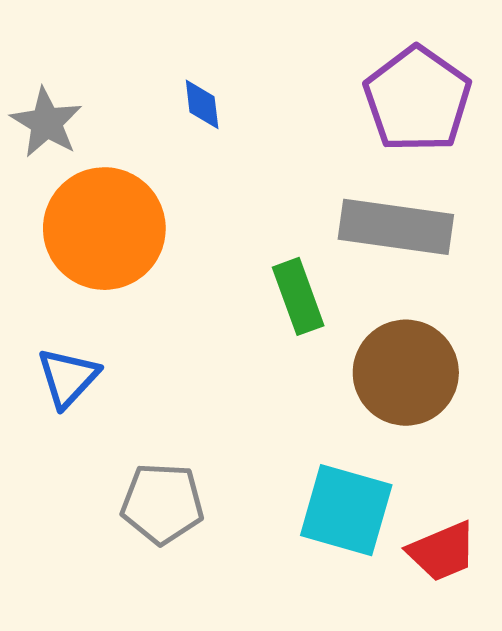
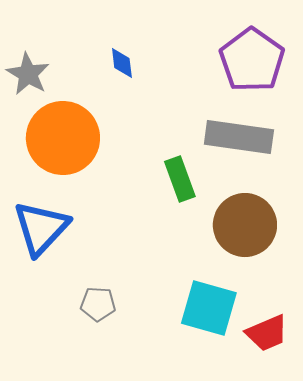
blue triangle: (68, 378) -> (41, 228), size x1.5
gray pentagon: (162, 503) -> (98, 304), size x0.7

